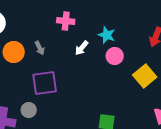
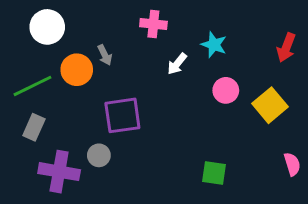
gray arrow: (40, 48) -> (105, 55), moved
pink circle: (115, 56) -> (226, 90), moved

